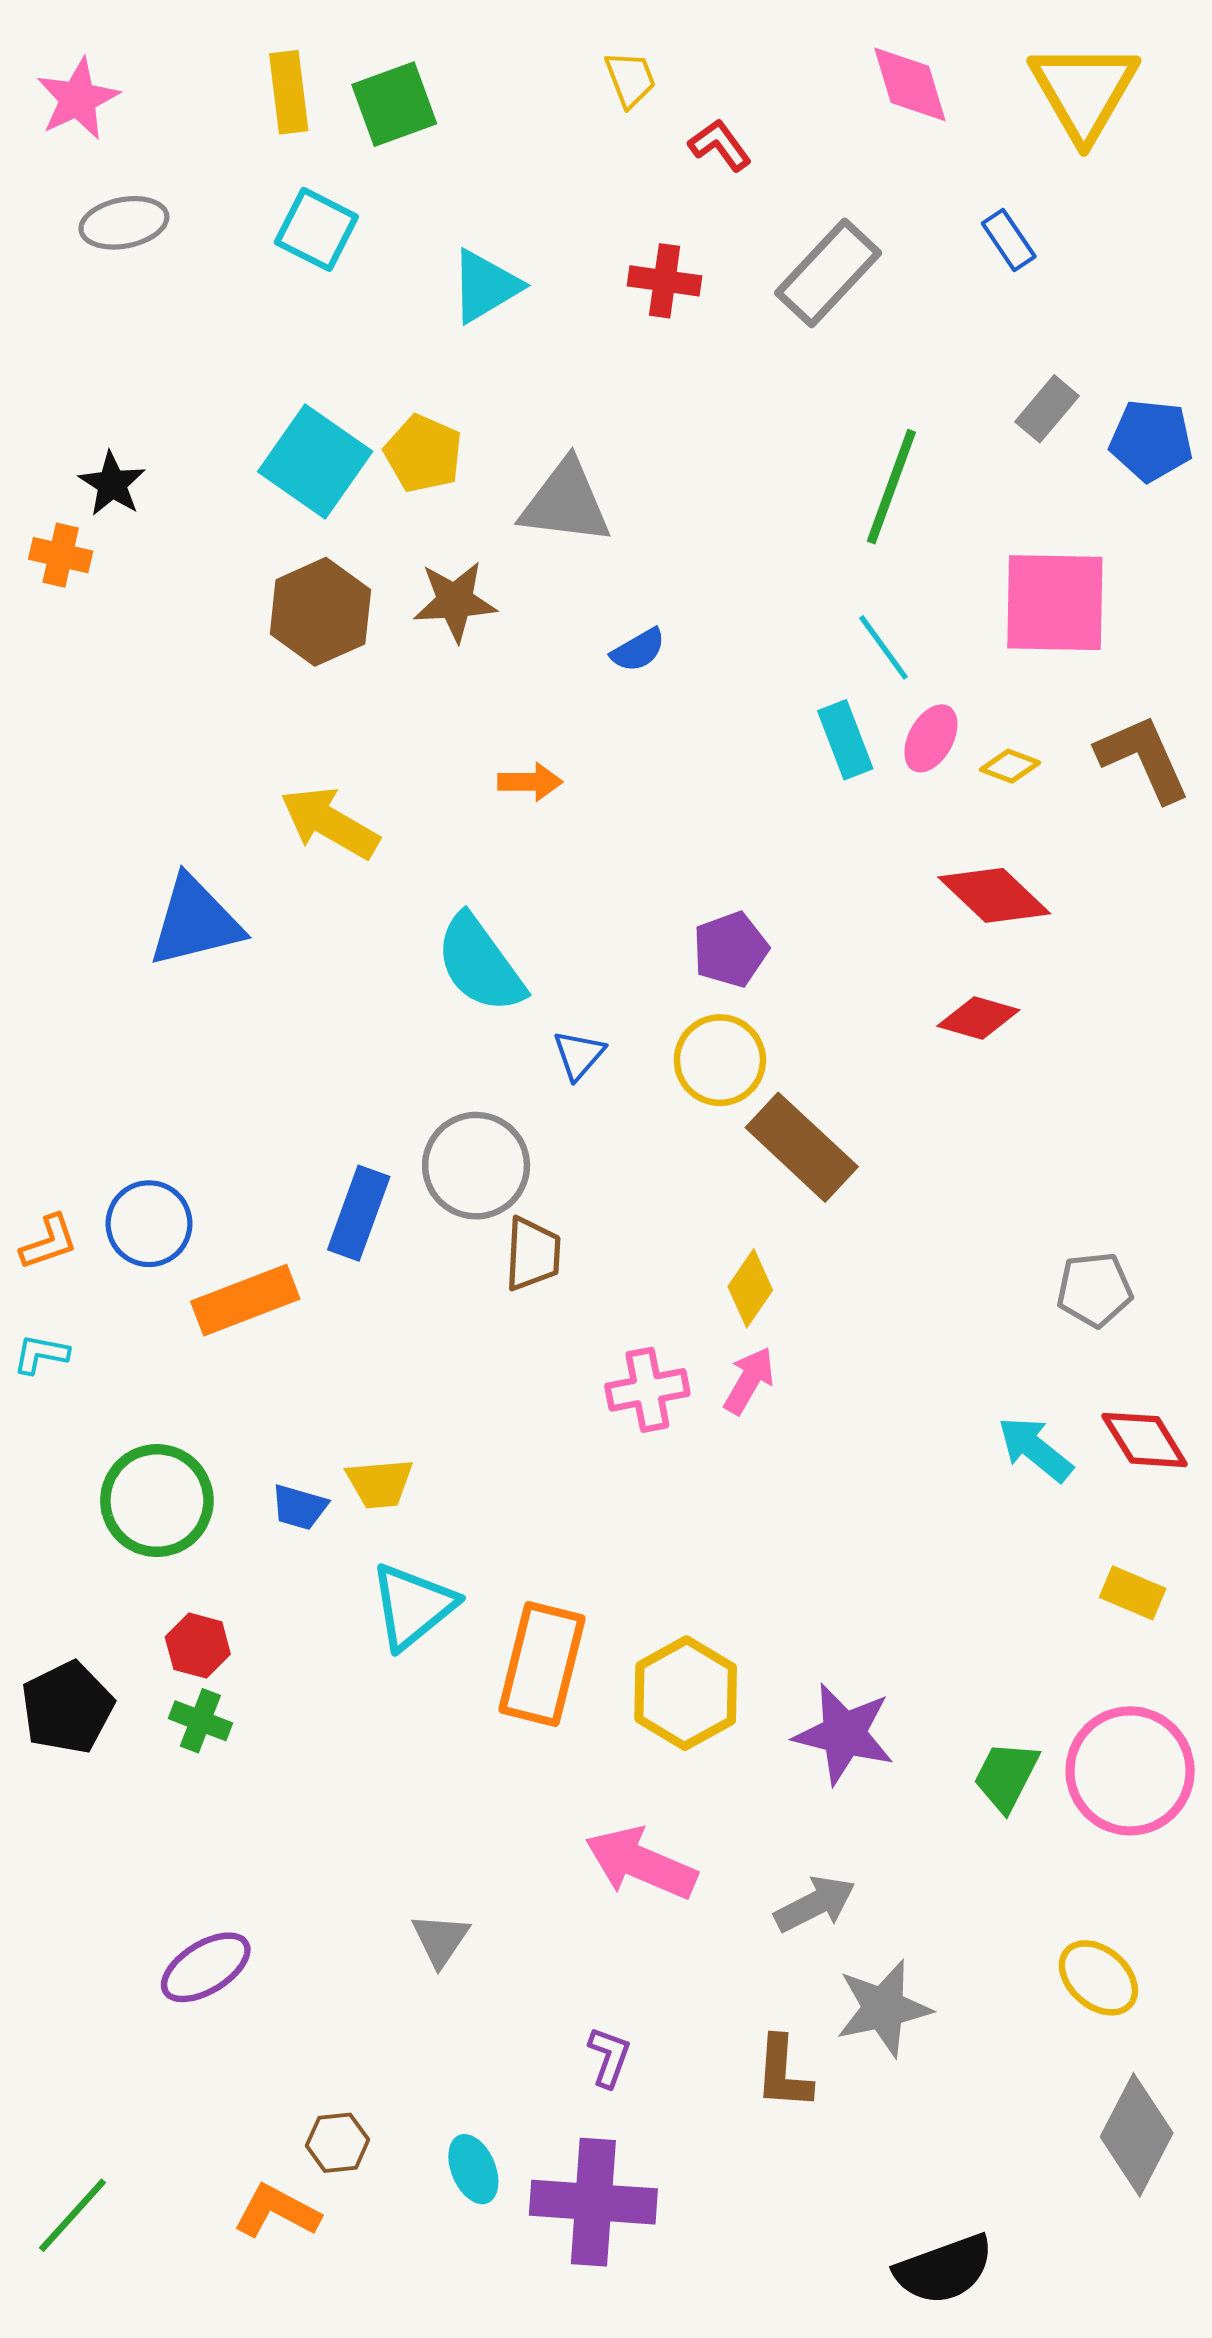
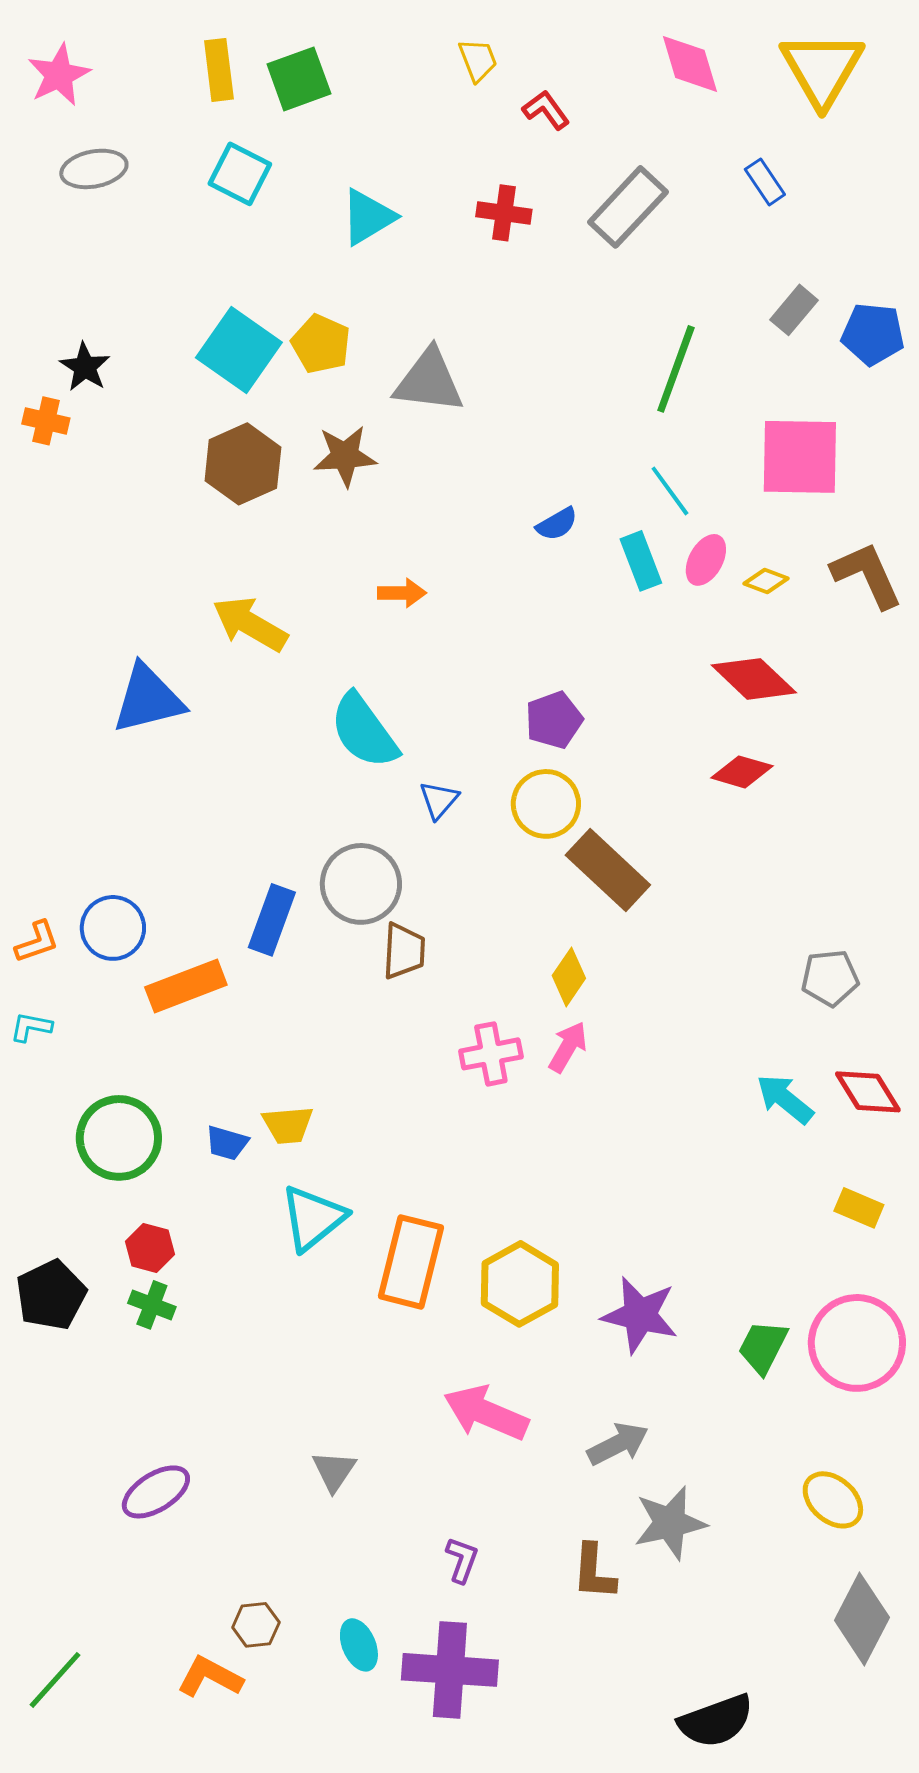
blue semicircle: (638, 650) -> (557, 524), moved

